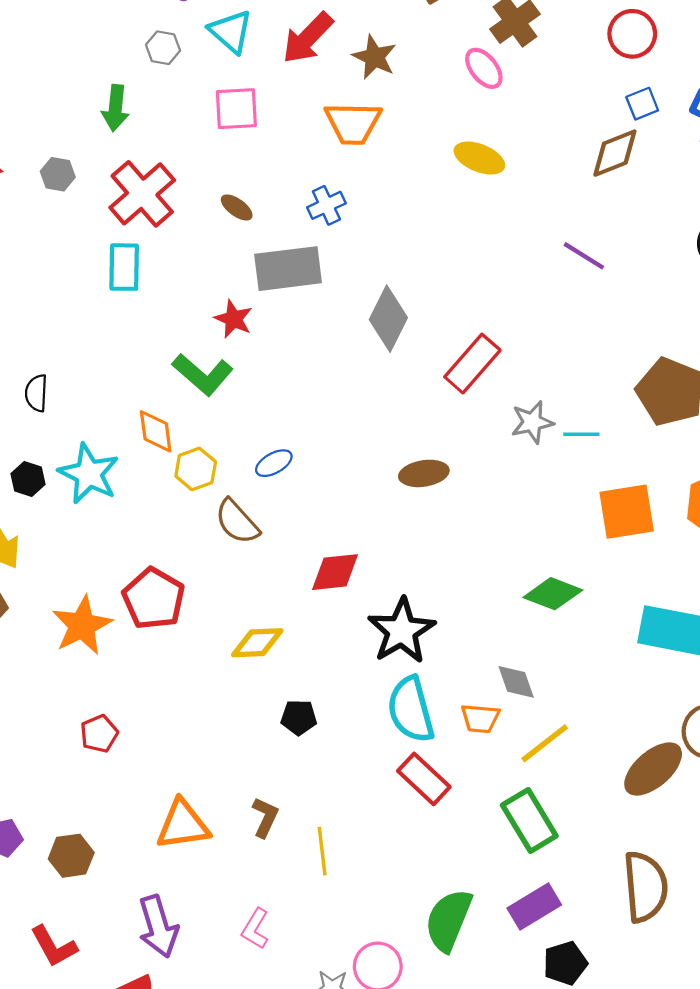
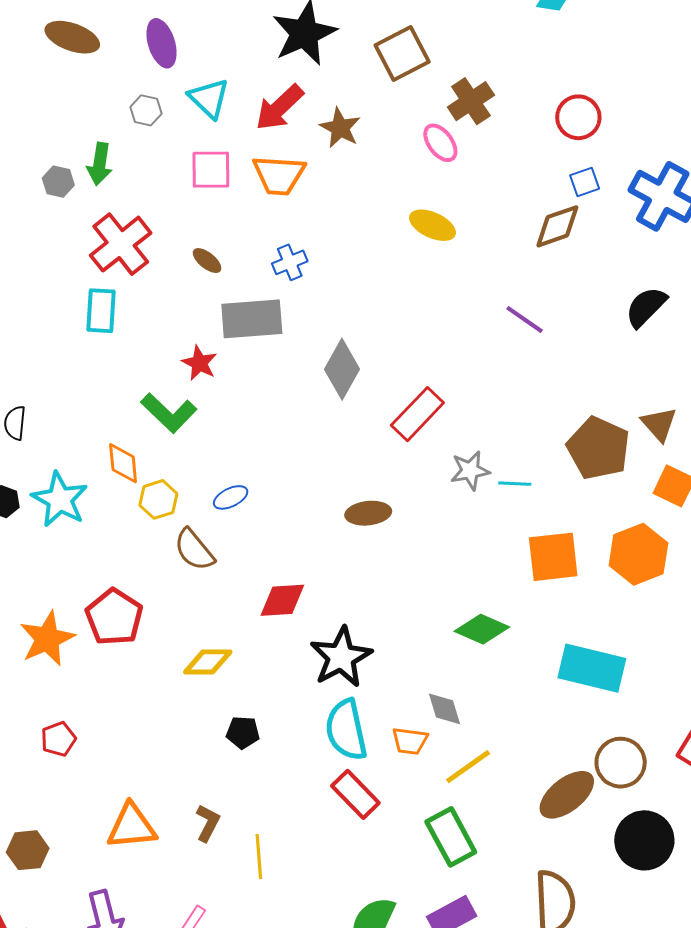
orange trapezoid: (353, 123) -> (279, 175), moved
gray hexagon: (58, 174) -> (58, 182), moved

